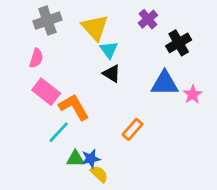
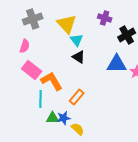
purple cross: (148, 19) -> (105, 18), turned -32
orange rectangle: (133, 129) -> (77, 97), moved
cyan line: (59, 132) -> (41, 99), turned -42
yellow semicircle: (99, 174) -> (78, 129), moved

